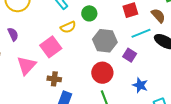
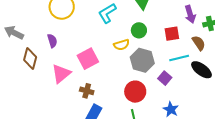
green circle: (89, 13) -> (139, 30), moved
yellow semicircle: (68, 27) -> (121, 45), moved

